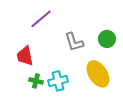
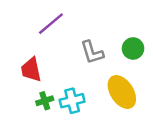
green cross: (36, 81) -> (45, 101), turned -32

